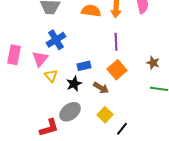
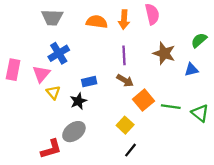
brown star: (153, 63) -> (164, 53), moved, size x1.5
orange square: (117, 70) -> (144, 100), moved
brown arrow: (101, 88) -> (125, 80), moved
yellow square: (105, 115) -> (125, 125), moved

